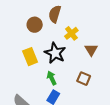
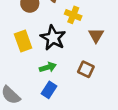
yellow cross: (71, 33) -> (73, 15), turned -32
green arrow: (52, 78) -> (48, 67), turned 96

